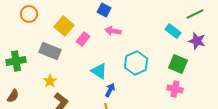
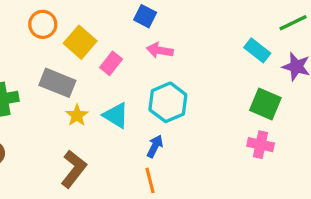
orange circle: (29, 14) -> (43, 24), moved
cyan hexagon: (136, 63) -> (168, 102), moved
cyan triangle: (99, 71) -> (116, 115), moved
yellow star: (50, 81) -> (77, 115), moved

